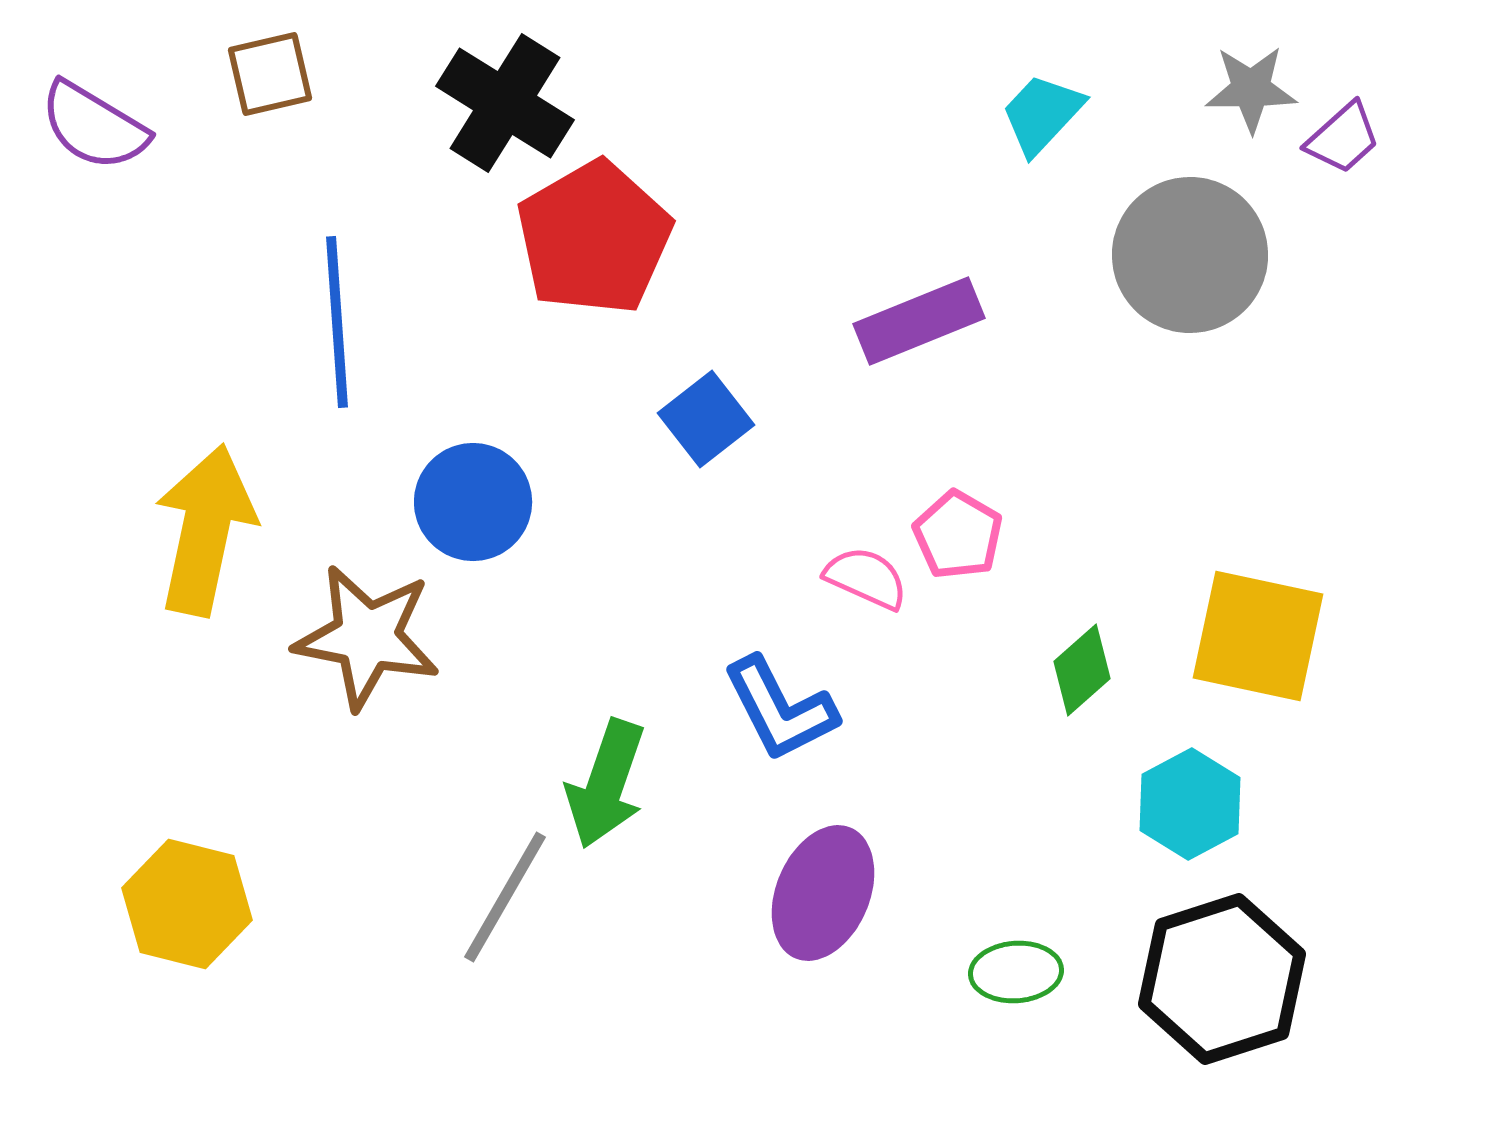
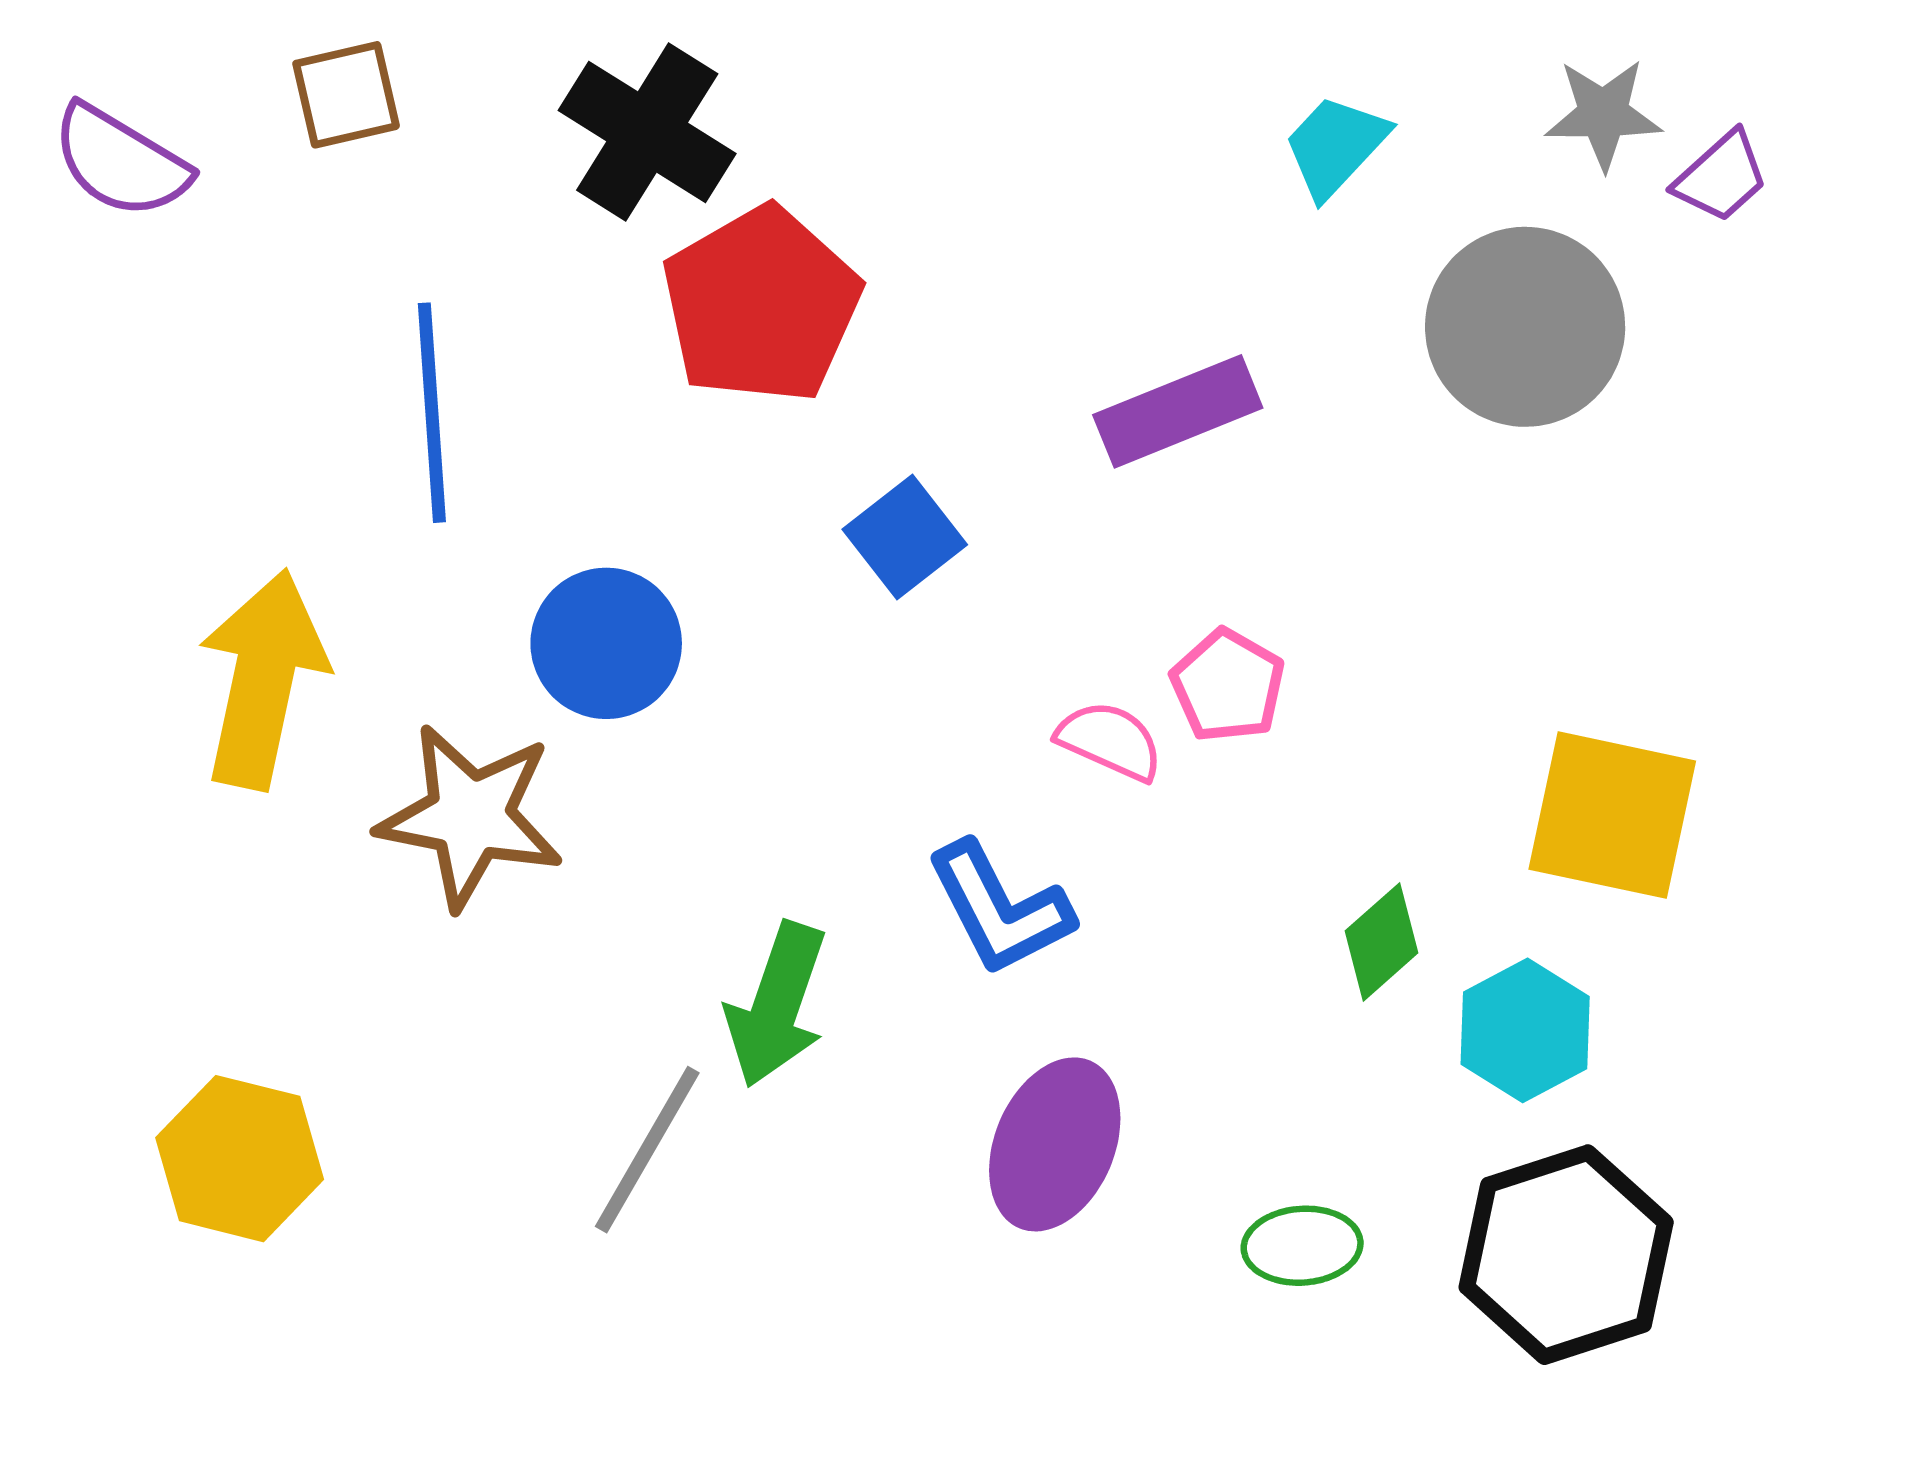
green diamond: (1082, 670) -> (1382, 942), moved

